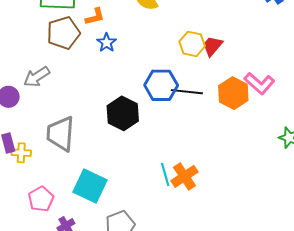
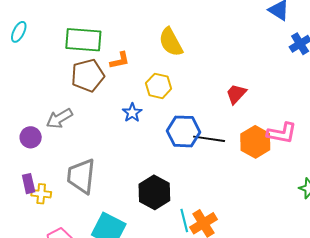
blue star: (107, 43) -> (132, 113), moved
yellow hexagon: (192, 44) -> (159, 86), moved
pink L-shape: (259, 83) -> (282, 133), turned -32
black hexagon: (123, 113) -> (154, 192), moved

